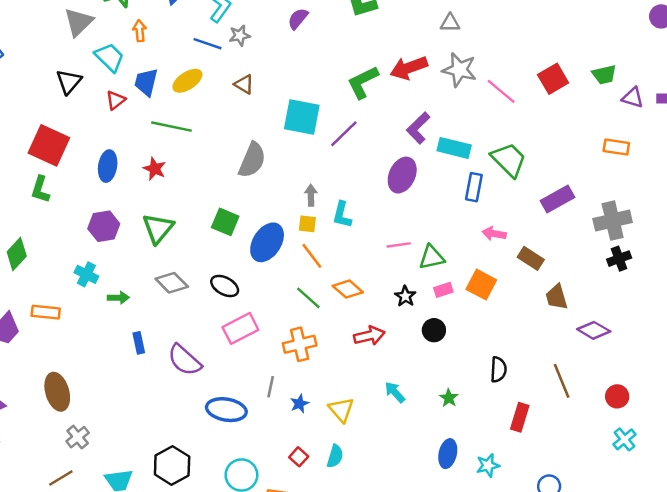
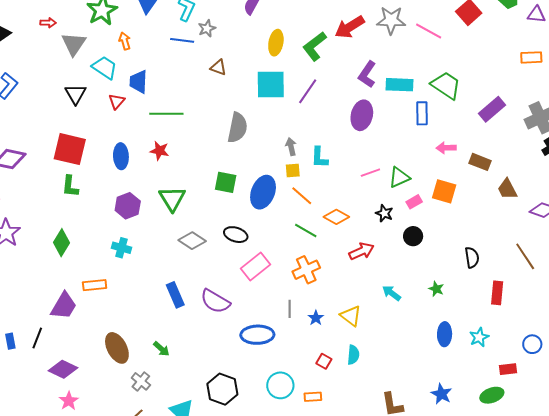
yellow ellipse: (187, 81) -> (276, 43), moved, turned -35
green arrow: (118, 298) -> (161, 349), moved, turned 54
blue rectangle: (139, 343) -> (175, 295), size x1.4

